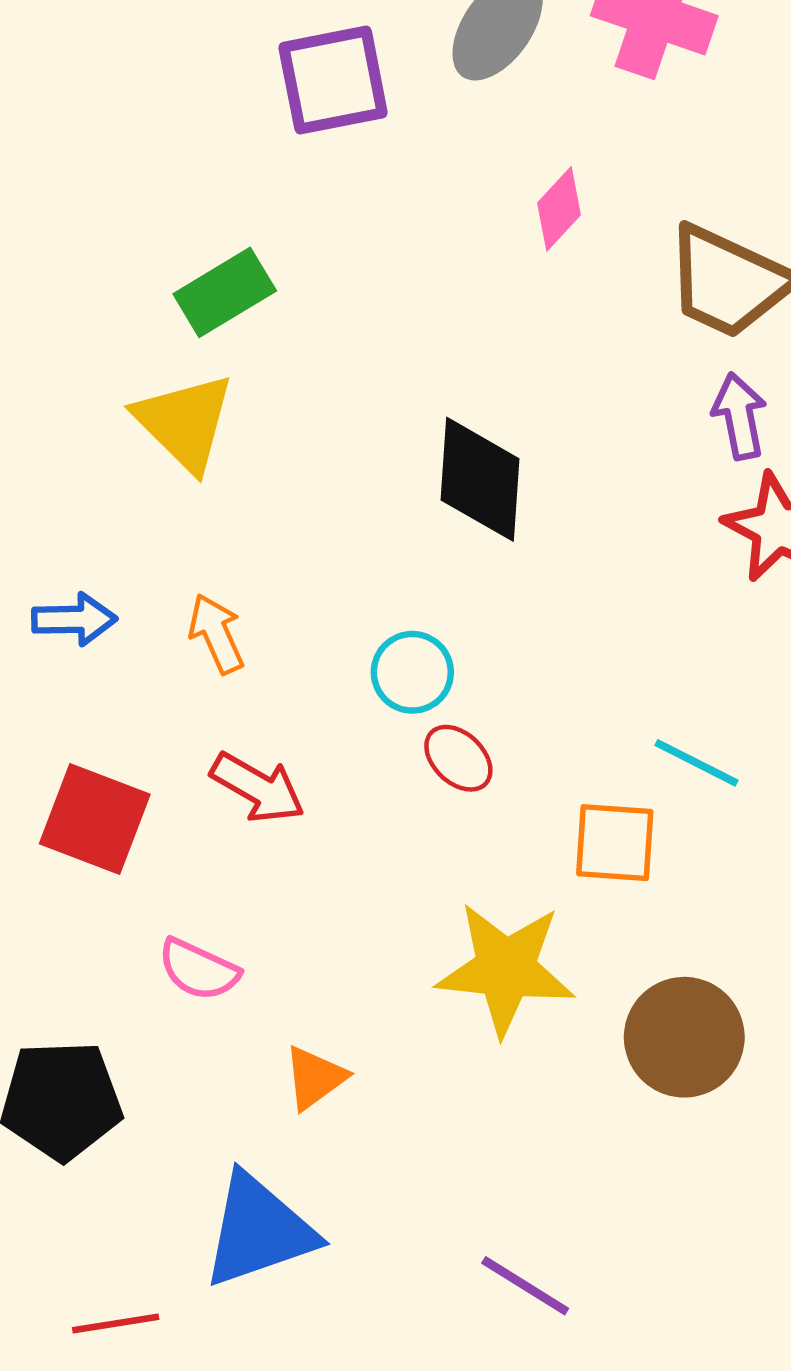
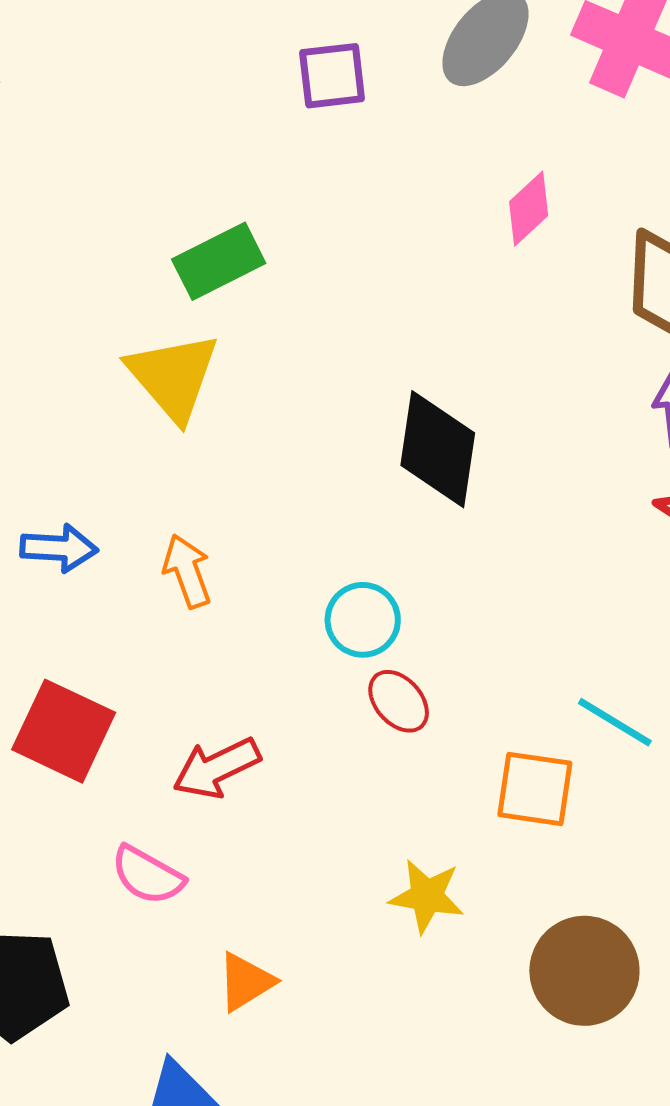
purple square: (333, 80) -> (332, 76), size x0.7
red arrow: (258, 788) -> (217, 768), moved, turned 120
yellow star: (506, 969) -> (427, 896), size x0.6

